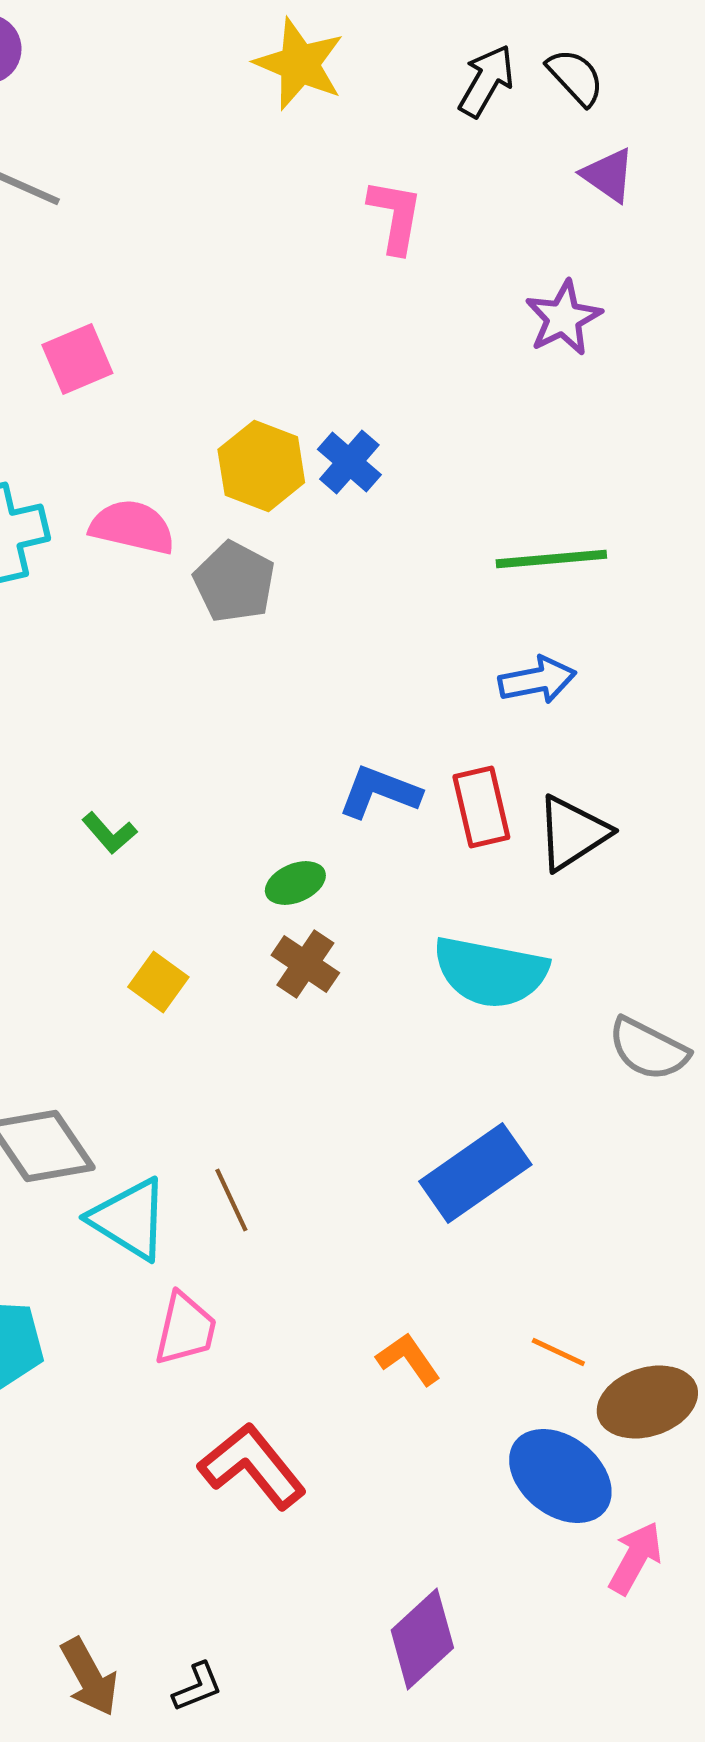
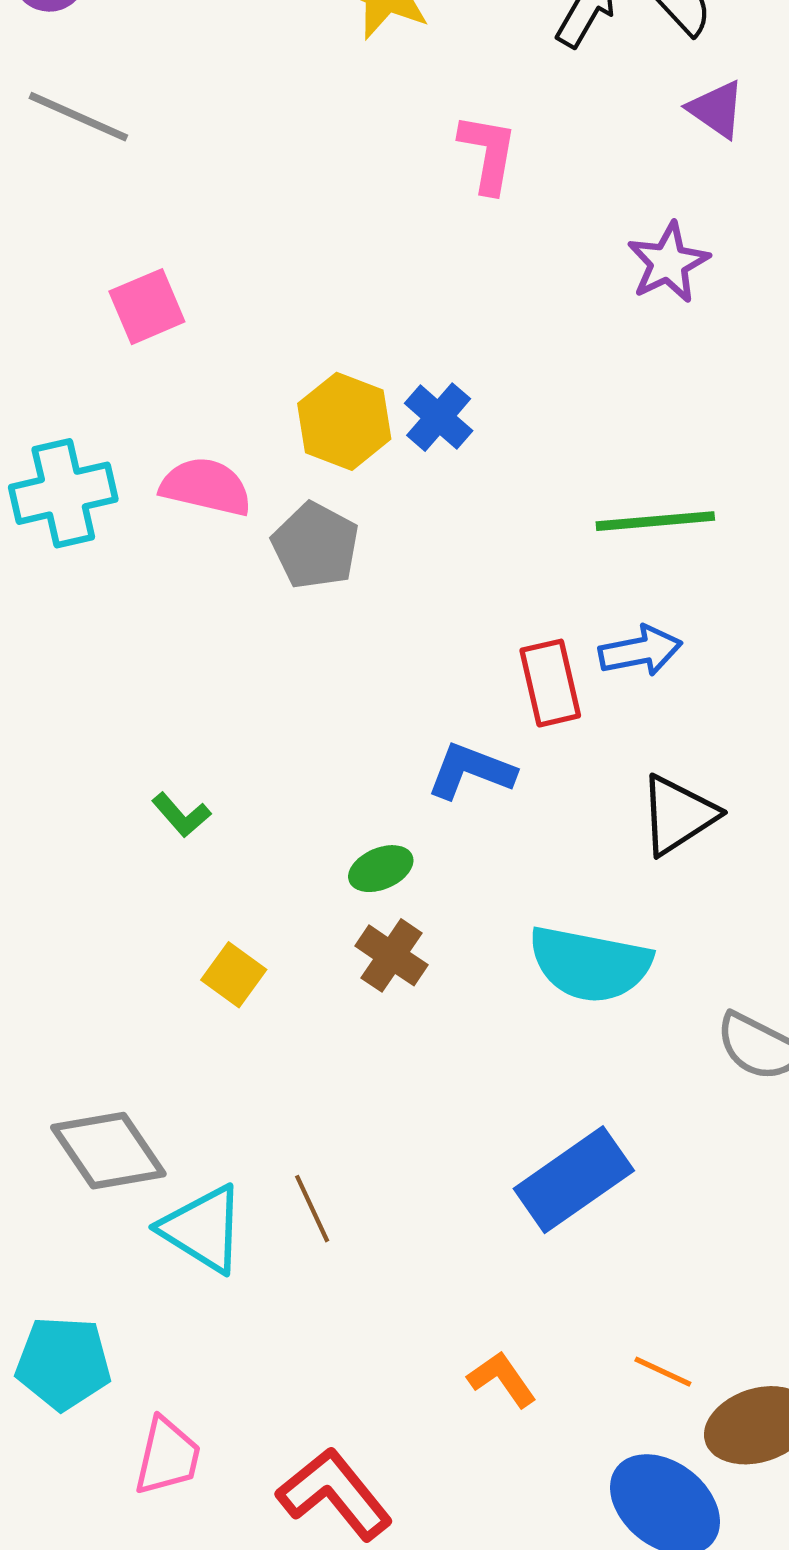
red rectangle: (481, 807) -> (550, 683), moved
pink trapezoid: (185, 1329) -> (167, 1456), moved

